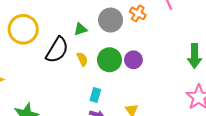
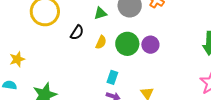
black semicircle: (57, 50) -> (77, 32), size x0.6
yellow semicircle: (82, 59) -> (101, 42), turned 48

